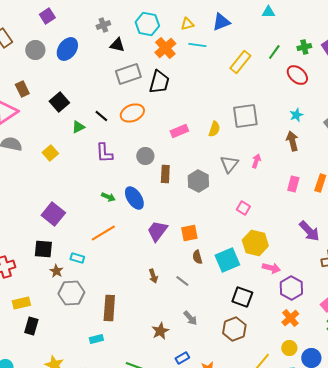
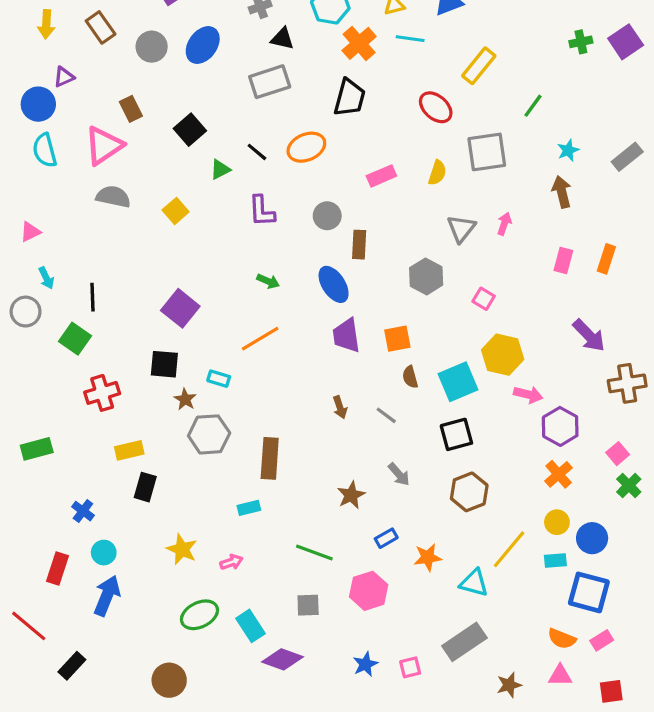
green line: (274, 52) -> (533, 106), moved
gray rectangle: (128, 74) -> (270, 82), moved
red ellipse: (297, 75) -> (436, 107), moved
gray hexagon: (198, 181) -> (426, 276), moved
blue ellipse: (134, 198) -> (334, 284), moved
purple trapezoid: (157, 231) -> (346, 335), turned -45
black square: (242, 297) -> (456, 434), moved, turned -35

